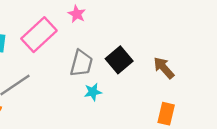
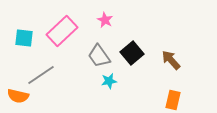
pink star: (77, 14) -> (105, 20), moved
gray trapezoid: (81, 63) -> (99, 56), turned 130

